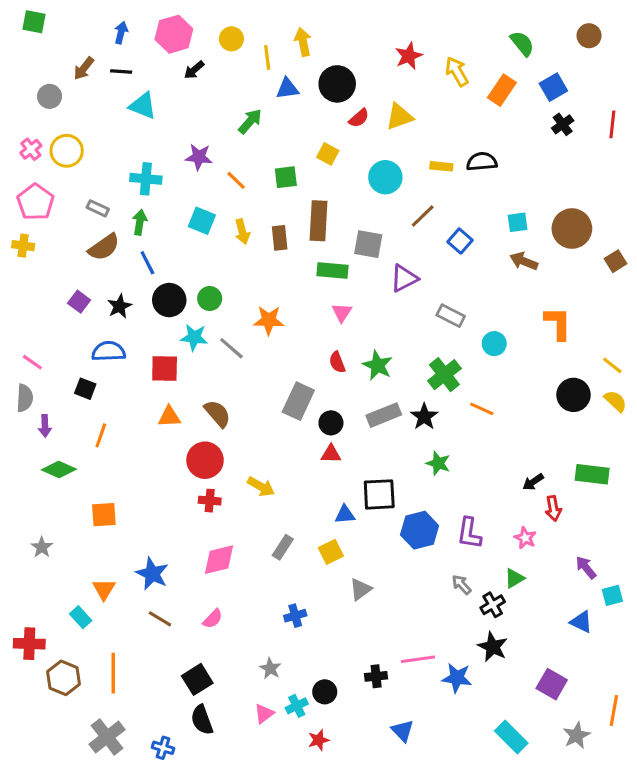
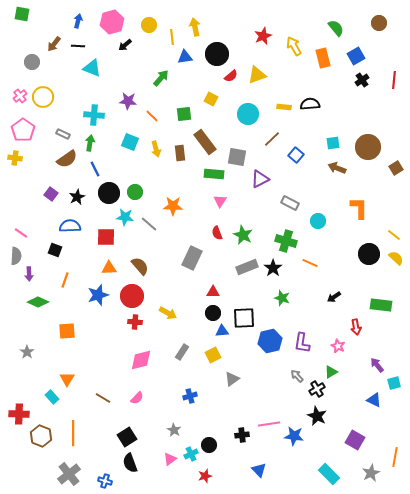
orange rectangle: (502, 90) -> (323, 58), turned -48
brown rectangle: (318, 221) -> (205, 142), turned -40
green cross: (444, 375) -> (286, 241), turned -35
black circle: (331, 423) -> (213, 313), moved
black arrow: (533, 482) -> (334, 297), moved
blue star: (152, 574) -> (98, 295), moved, turned 30

